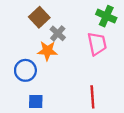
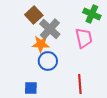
gray cross: (58, 33) -> (50, 29), size x1.5
blue circle: (25, 70) -> (48, 61), moved

